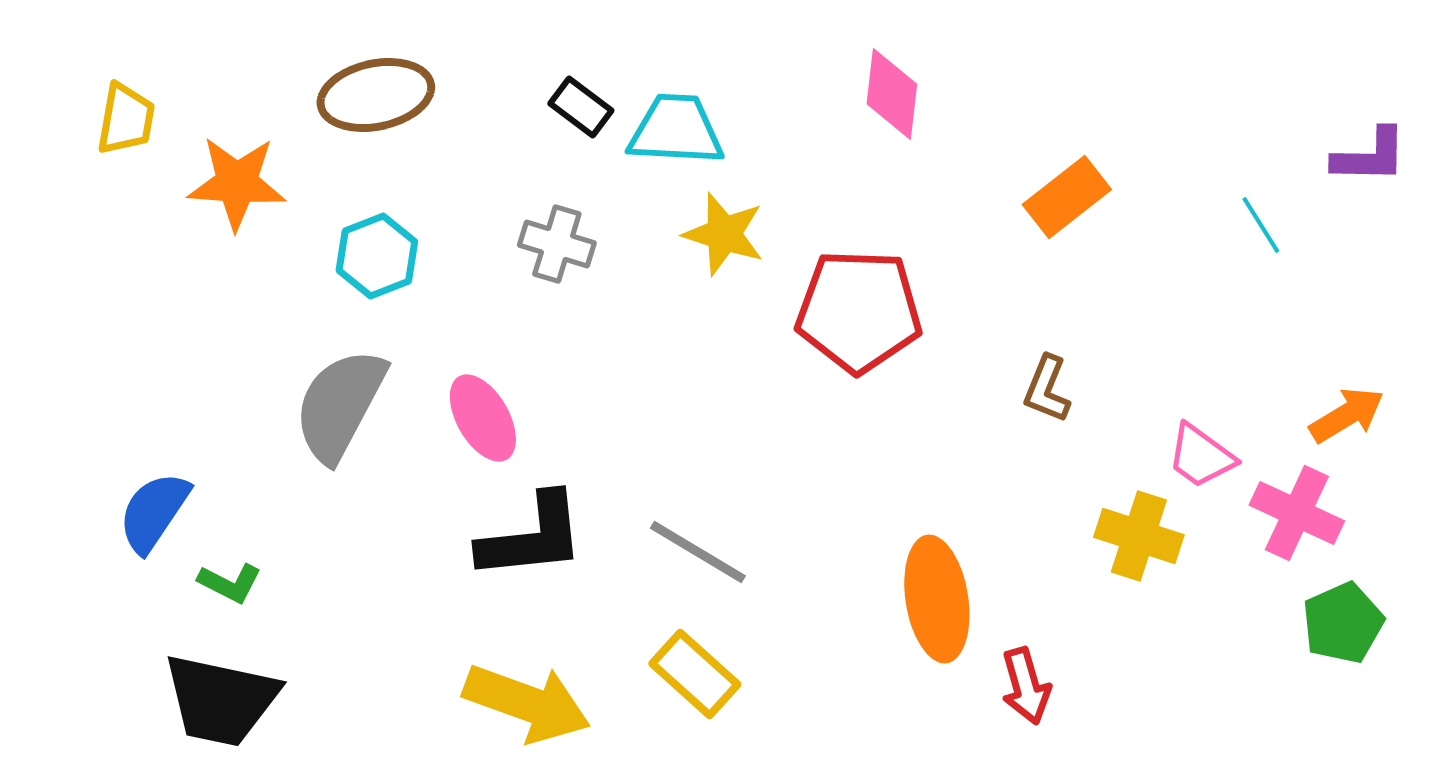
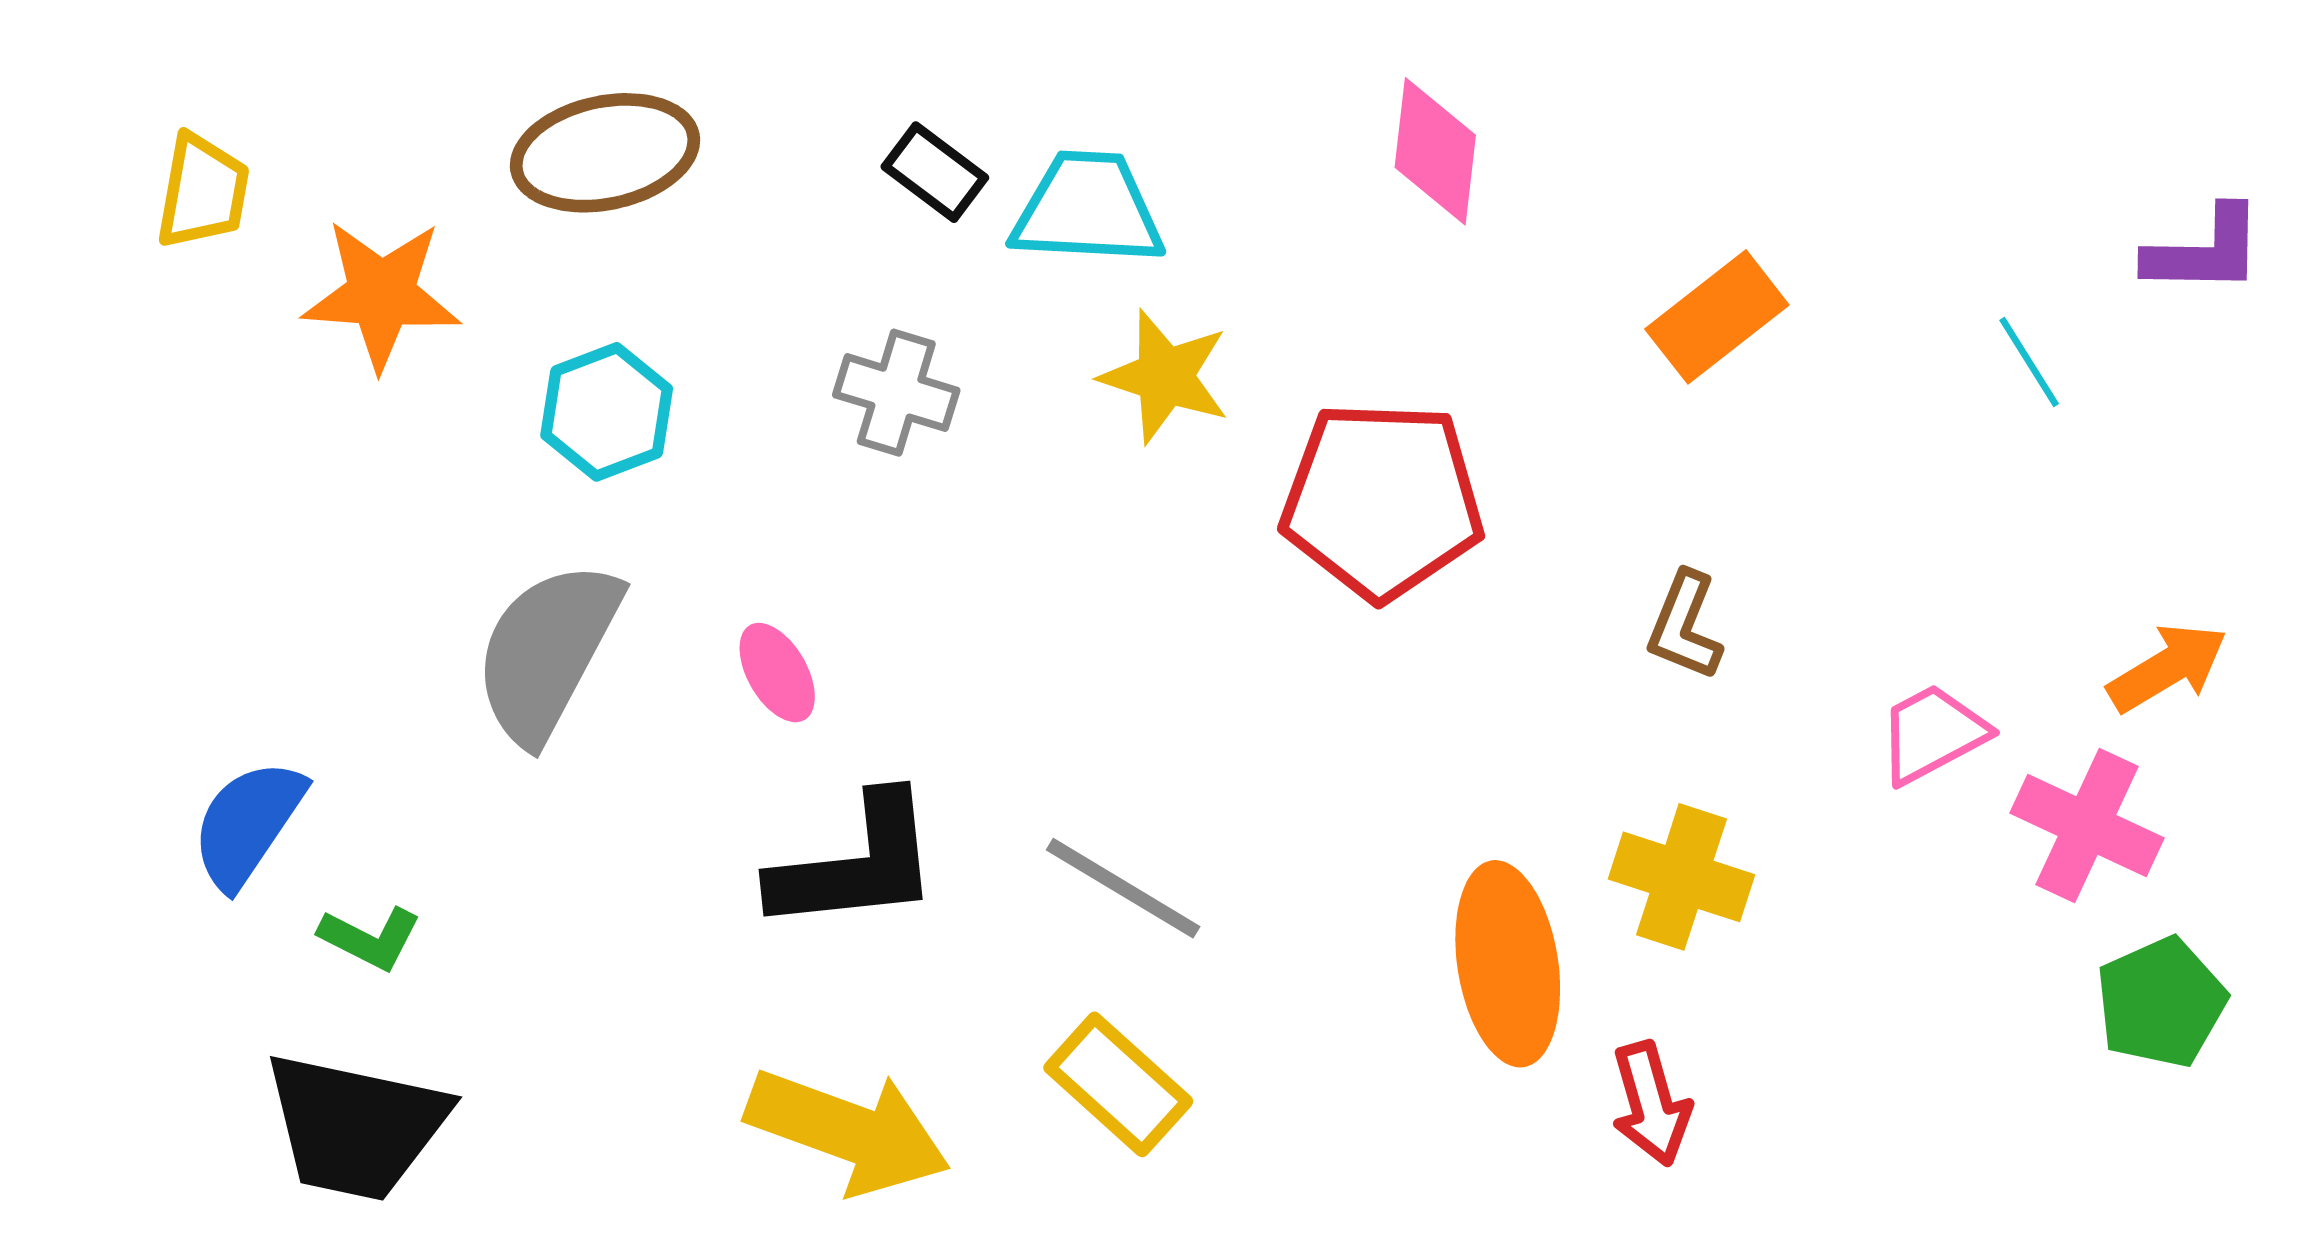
pink ellipse: (483, 418) -> (777, 673), size x0.7
pink trapezoid: (1201, 456) -> (1933, 734), turned 116
yellow cross: (1139, 536) -> (1682, 877), moved

